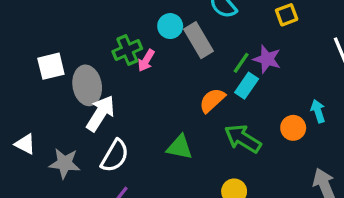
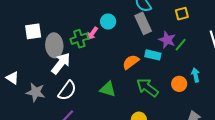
cyan circle: (170, 26) -> (108, 22), moved
gray rectangle: (199, 40) -> (143, 23), moved
green cross: (127, 50) -> (79, 39), moved
green line: (241, 63) -> (181, 45), moved
cyan rectangle: (247, 86) -> (153, 55), turned 63

